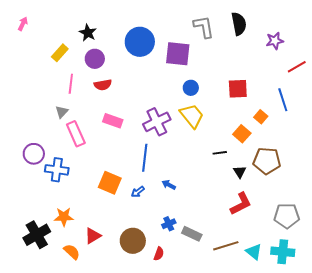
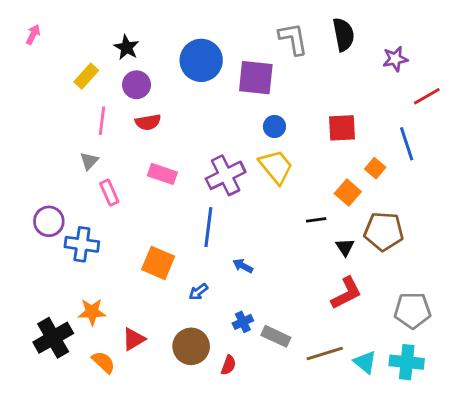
pink rectangle: (76, 134) -> (109, 193), size x0.7
blue arrow: (138, 192) -> (198, 292), moved

